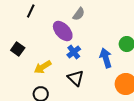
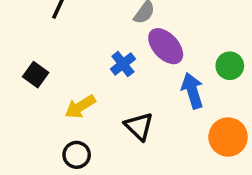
purple ellipse: (63, 31) -> (166, 46), moved
blue cross: (74, 52) -> (123, 64), moved

